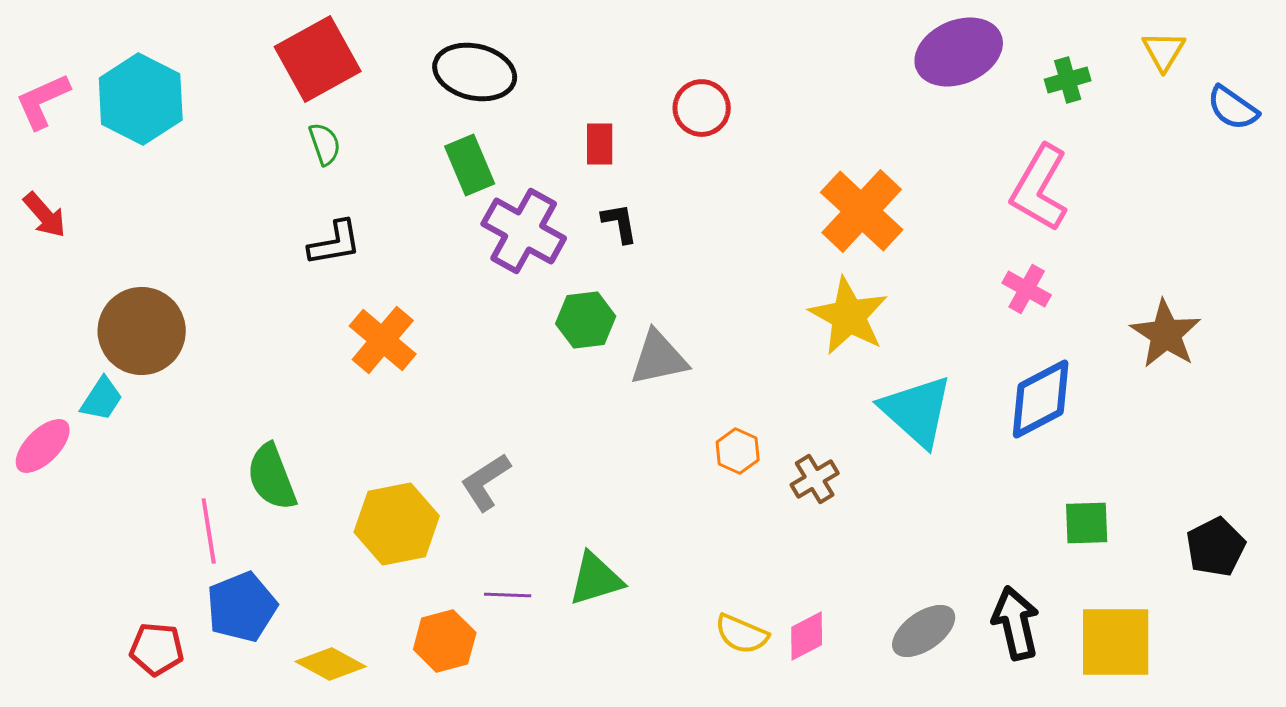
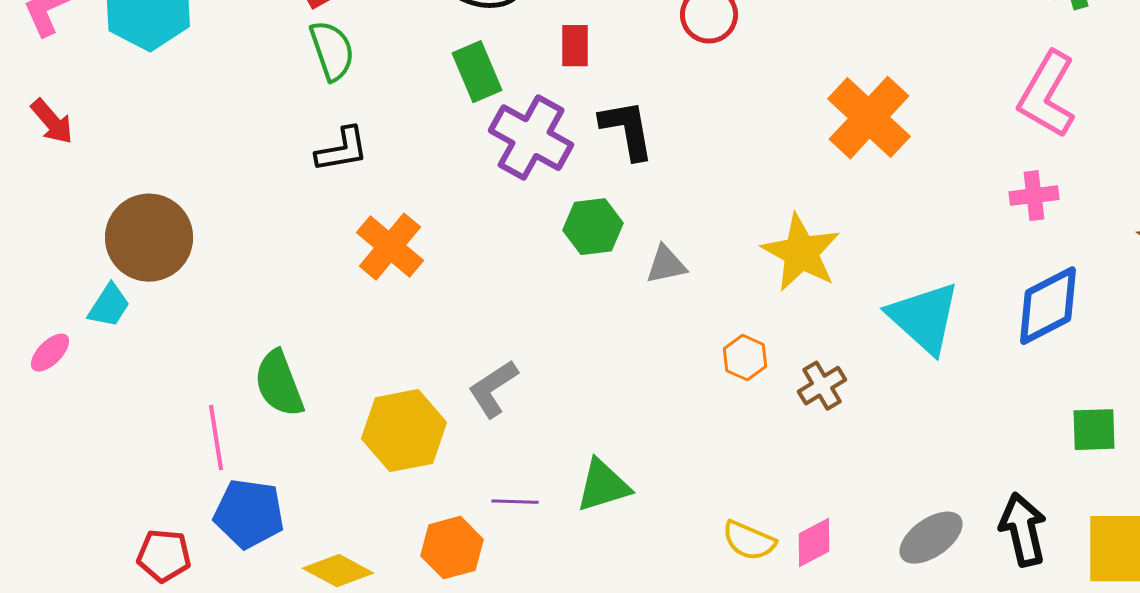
green semicircle: (325, 144) -> (332, 51), size x1.4
red rectangle: (600, 144) -> (575, 46), moved
black L-shape: (620, 223) -> (627, 130), size x1.5
pink cross: (1027, 289) -> (1034, 196), turned -36
yellow star: (849, 316) -> (801, 253), moved
gray triangle: (659, 358) -> (666, 265), size x0.7
pink ellipse: (43, 446) -> (50, 353), size x0.7
blue pentagon: (242, 607) -> (249, 514), turned 30

